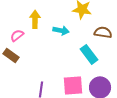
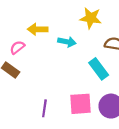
yellow arrow: (35, 19) -> (38, 29), turned -90

